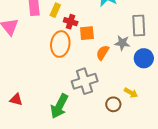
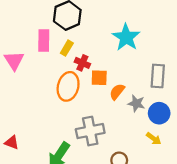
gray star: (122, 43) -> (136, 103), moved
orange semicircle: (103, 53) -> (117, 92), moved
yellow arrow: (131, 93) -> (154, 139), moved

